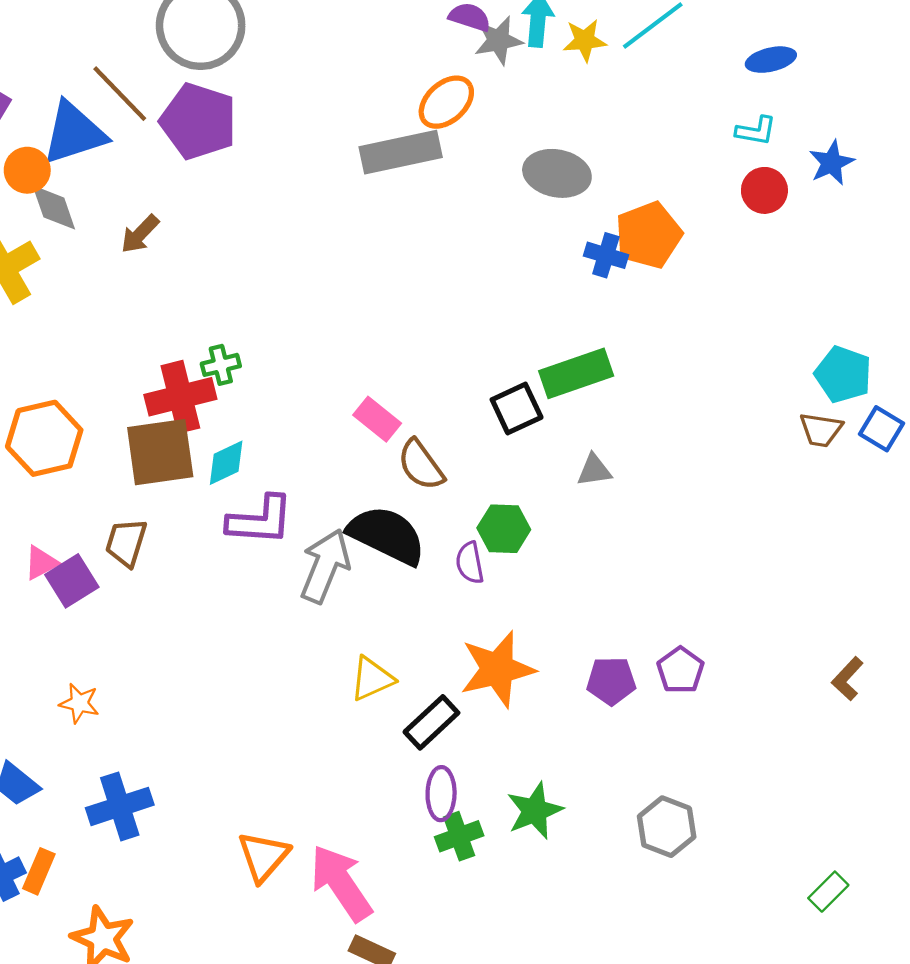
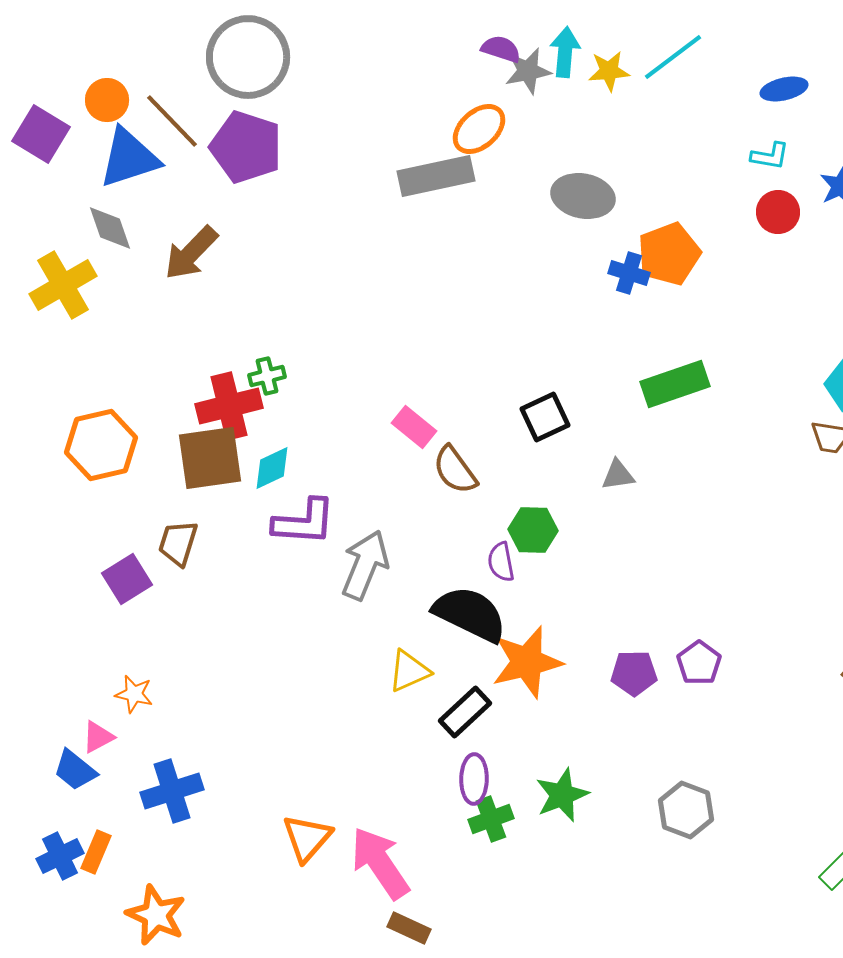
orange circle: (27, 170) -> (107, 100), moved
brown arrow: (140, 234) -> (191, 253), size x1.5
green rectangle: (576, 373) -> (675, 384), moved
black semicircle: (387, 535) -> (470, 614), moved
pink triangle: (41, 563) -> (98, 737), moved

